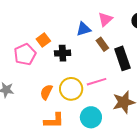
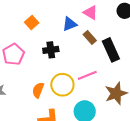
pink triangle: (105, 19) -> (90, 12), turned -42
orange square: (43, 40) -> (32, 23), moved

